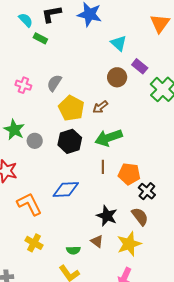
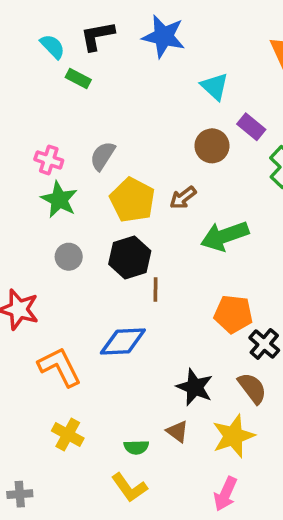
green star: (14, 130) -> (59, 200), moved
green arrow: (109, 138) -> (225, 236), moved
brown line: (103, 167) -> (156, 290), moved

